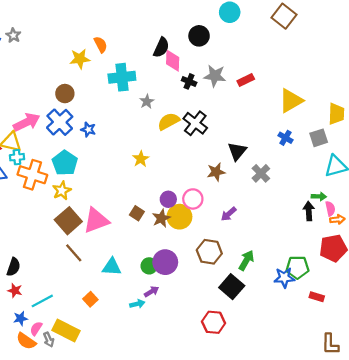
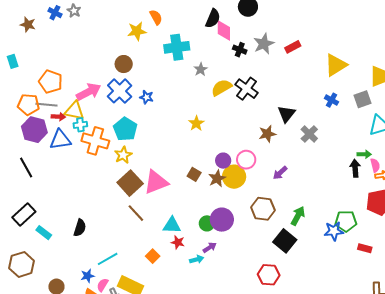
gray star: (215, 76) -> (264, 44), turned -30
red star: (15, 290) -> (178, 242), moved

